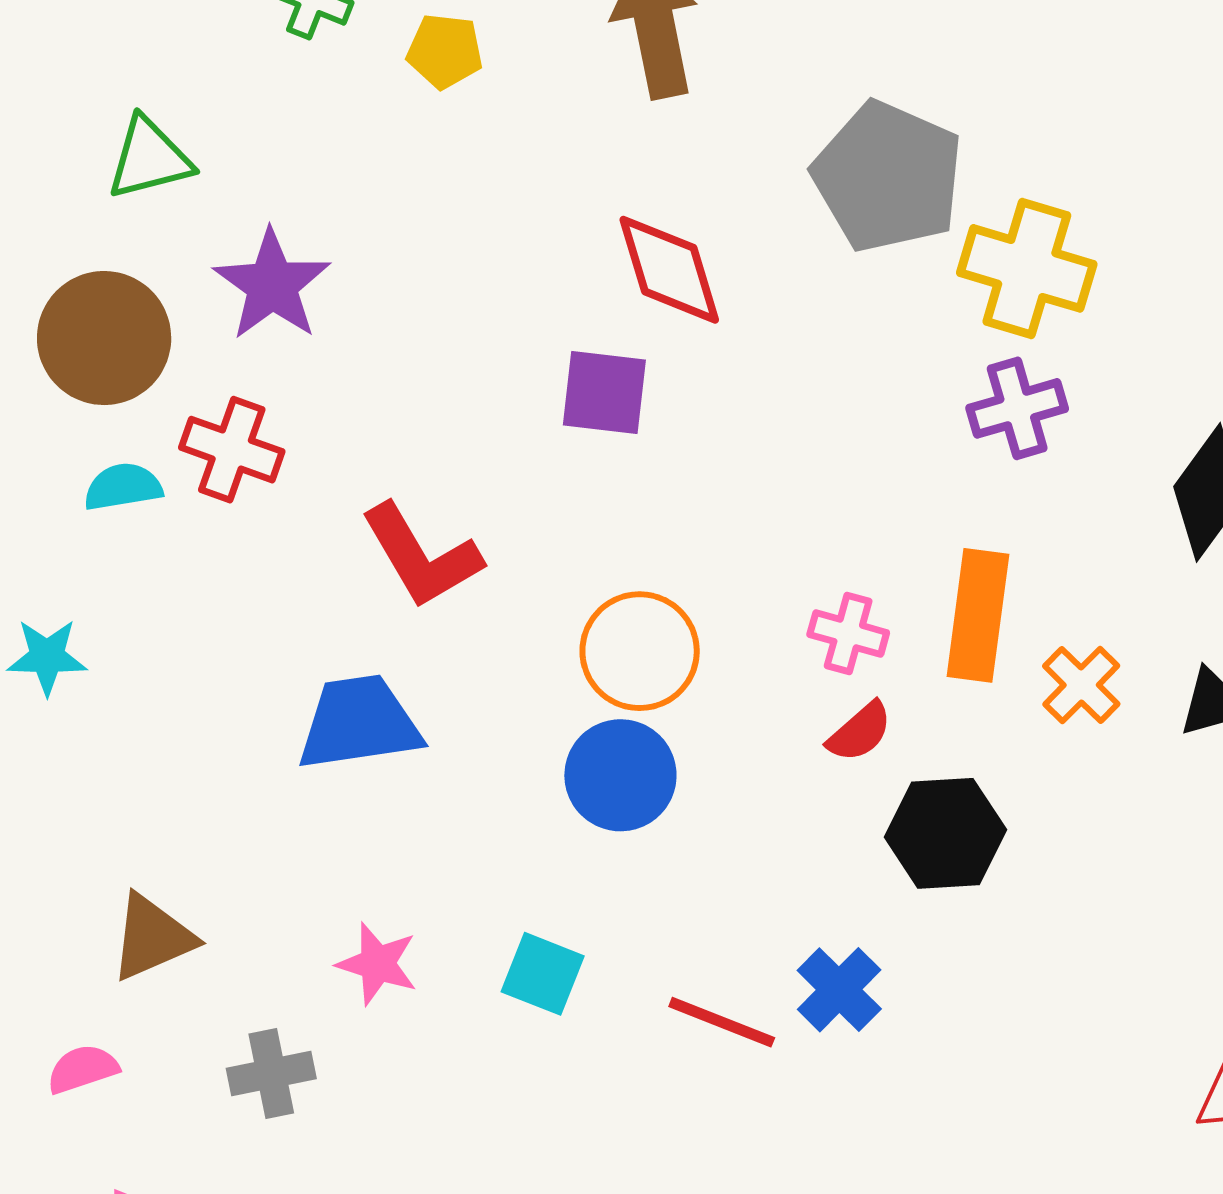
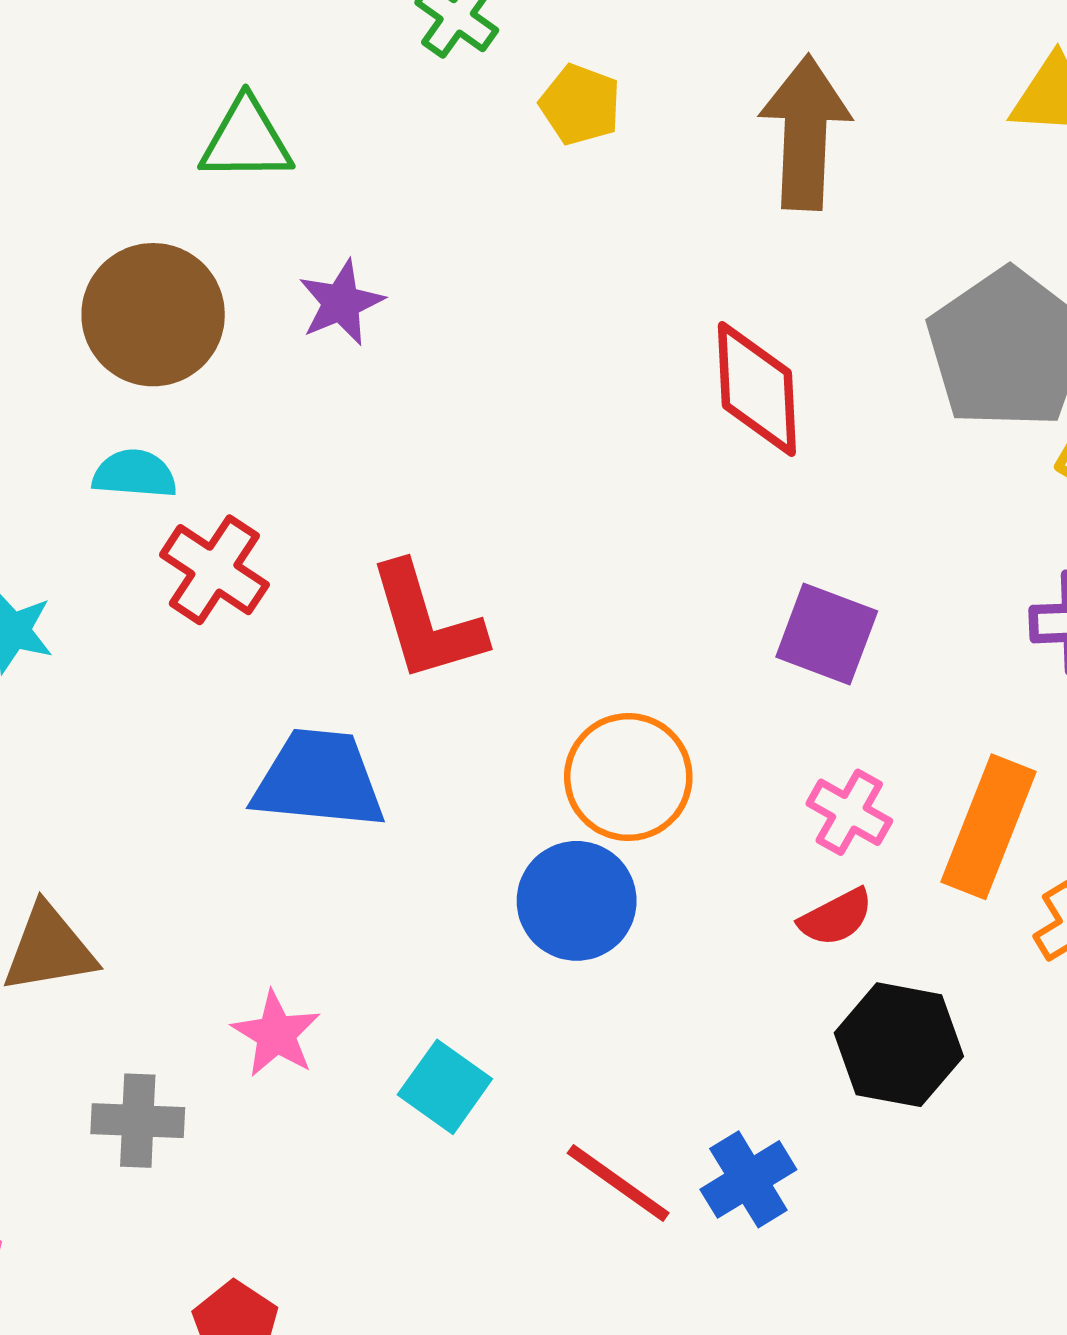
purple star: (272, 285) -> (341, 303), size x0.7
purple square: (604, 393) -> (827, 634), moved
red cross: (232, 450) -> (214, 570), moved

